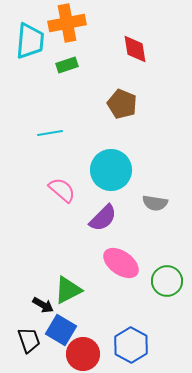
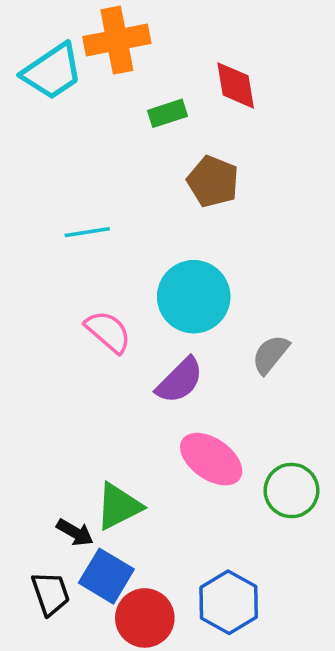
cyan trapezoid: (30, 41) -> (52, 71), turned 51
green rectangle: (67, 65) -> (168, 113), moved
gray semicircle: (155, 203) -> (271, 354), turned 120

